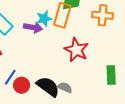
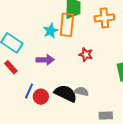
purple arrow: (33, 27) -> (45, 60), moved
red star: (76, 50) -> (86, 55), size x0.6

